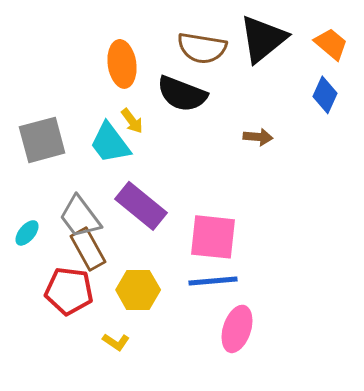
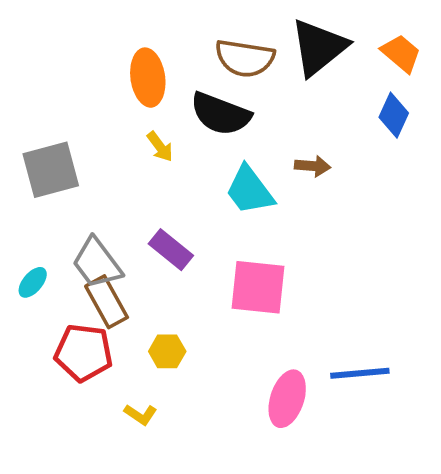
cyan trapezoid: (110, 143) -> (250, 190), moved
purple rectangle: (141, 206) -> (171, 250), size x0.7
blue line: (213, 281) -> (360, 373), moved
yellow hexagon: (138, 290) -> (167, 351), size x0.7

